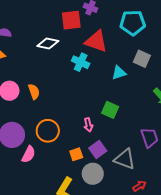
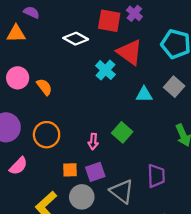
orange semicircle: (34, 92) -> (44, 87), turned -35
pink semicircle: (29, 154) -> (18, 166), moved

